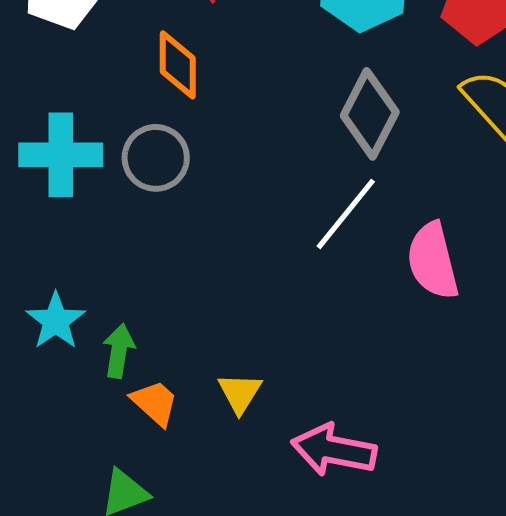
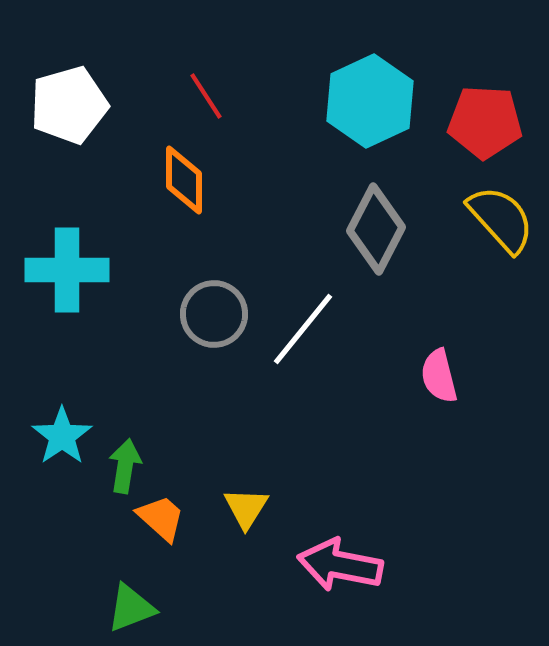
gray circle: (156, 158) -> (214, 314), moved
white line: (346, 214) -> (303, 329), moved
pink semicircle: (433, 261) -> (439, 376), size x0.7

